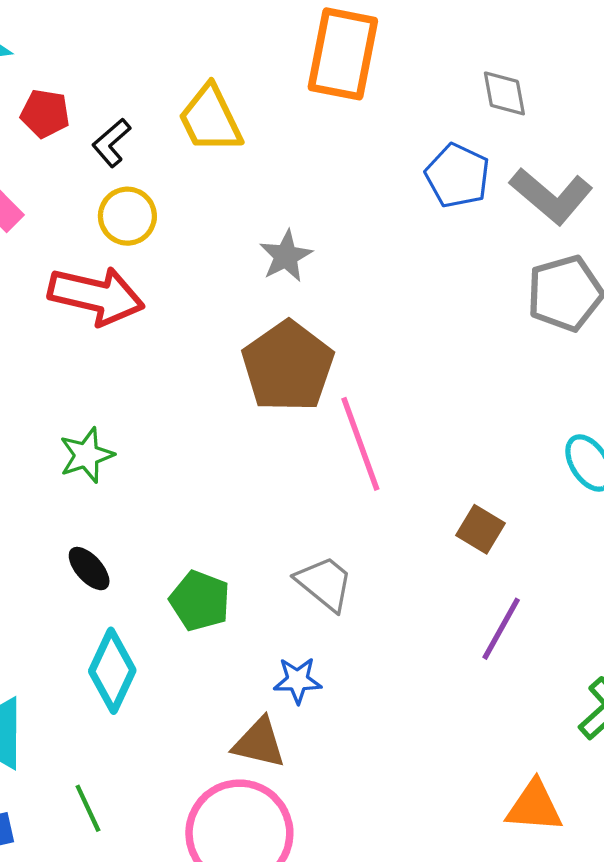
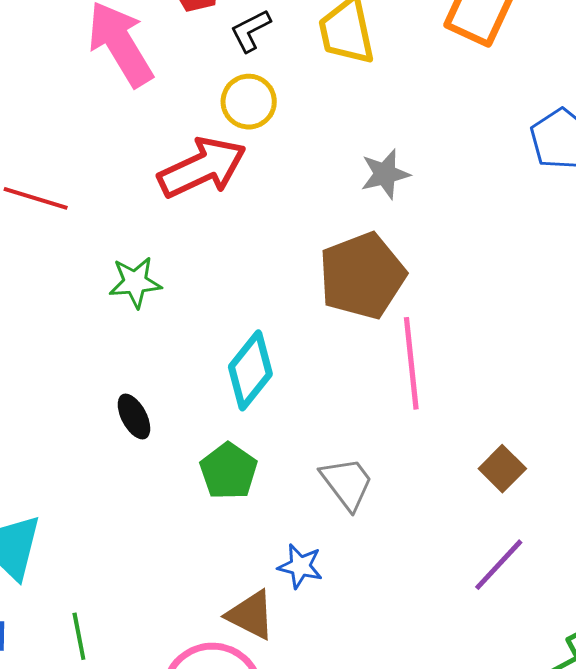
red arrow: (96, 296) -> (202, 168), turned -52
green star: (86, 455) -> (135, 282), moved
cyan diamond: (112, 671) -> (250, 370), moved

